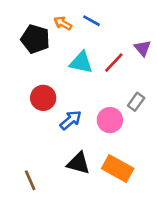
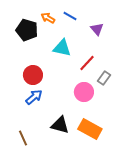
purple triangle: (143, 48) -> (97, 29), moved
red line: (114, 63) -> (87, 63), moved
blue arrow: (71, 120) -> (34, 97), moved

